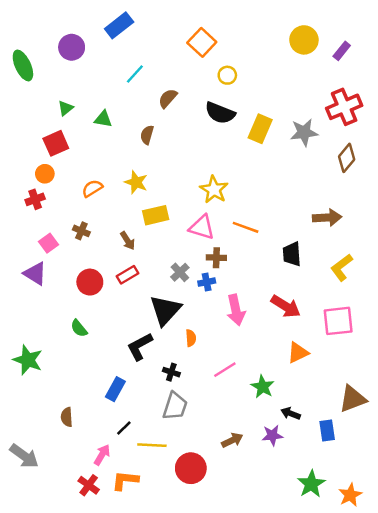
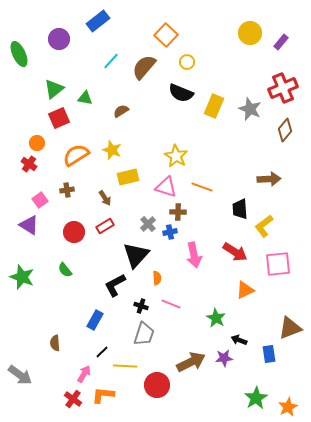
brown semicircle: (168, 98) -> (144, 67), moved, size x1.5
green triangle: (66, 108) -> (54, 89), size x1.5
gray star: (304, 132) -> (250, 109), turned 30
brown semicircle: (147, 135) -> (121, 111), turned 42
red square: (56, 143) -> (59, 118), moved
orange semicircle: (92, 188) -> (76, 155), size x1.5
red cross: (35, 199) -> (29, 164), turned -35
brown cross: (81, 231) -> (67, 190), turned -32
yellow L-shape: (342, 267) -> (264, 226), moved
green star: (28, 360) -> (22, 277), moved
pink line: (225, 370) -> (171, 304), moved, turned 54
brown arrow: (232, 440) -> (191, 362), size x1.6

